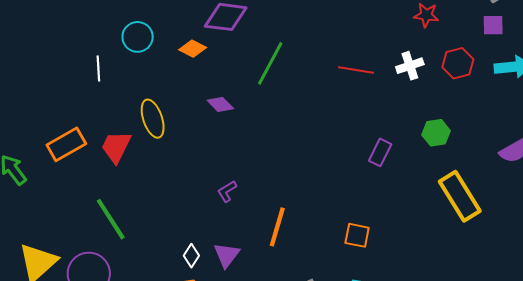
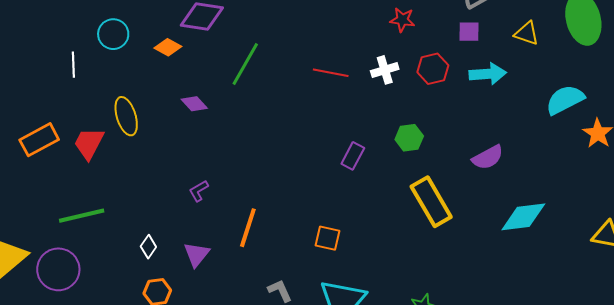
green line: (111, 219) -> (82, 216), turned -72
white diamond: (191, 256) -> (148, 247), moved

